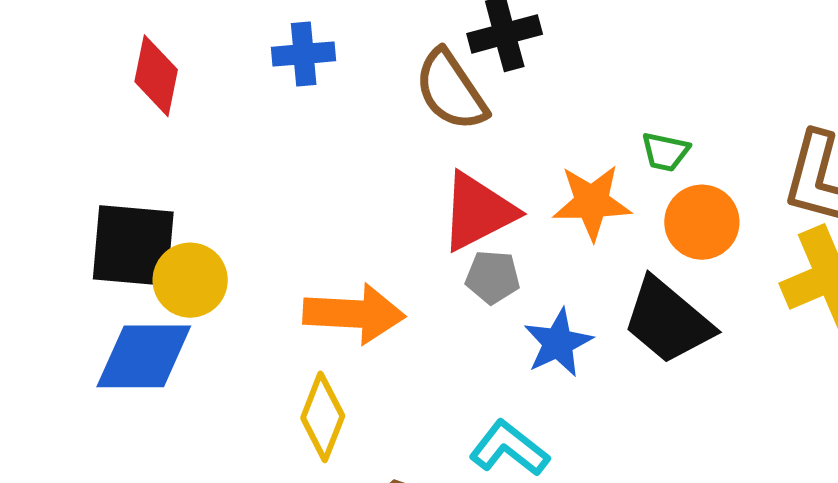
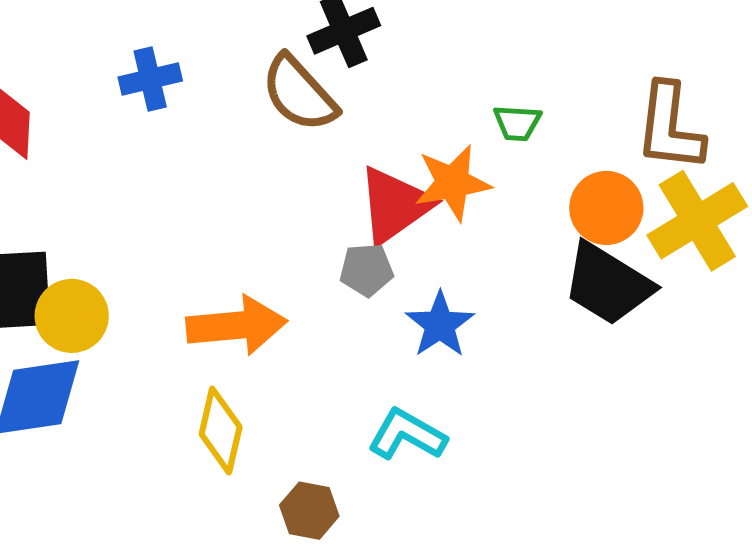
red triangle: (478, 212) -> (395, 205), moved
orange circle: (702, 222) -> (606, 208), moved
black trapezoid: (668, 321) -> (608, 284), moved

